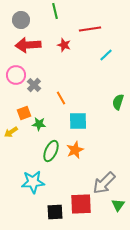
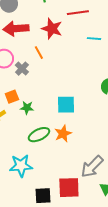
red star: (64, 45) -> (52, 29), size x1.5
cyan line: (106, 55) -> (94, 39), turned 48
orange line: (61, 98) -> (39, 53), moved
green ellipse: (51, 151) -> (39, 135), turned 40

